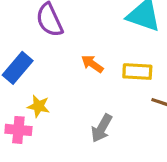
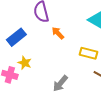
orange arrow: (92, 64) -> (58, 33), moved

